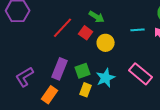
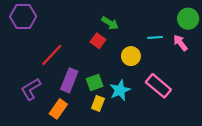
red line: (63, 28) -> (52, 55), moved
yellow circle: (106, 43) -> (131, 56), moved

